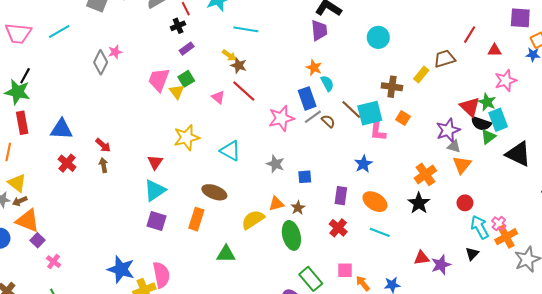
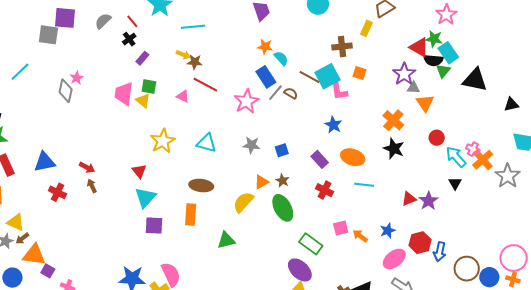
green square: (186, 79) -> (149, 87), turned -35
purple rectangle: (341, 196) -> (320, 159), turned -36

